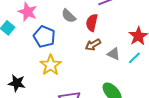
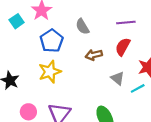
red semicircle: (92, 23) -> (123, 47), moved
brown arrow: (93, 45) -> (94, 55), moved

